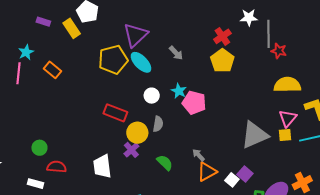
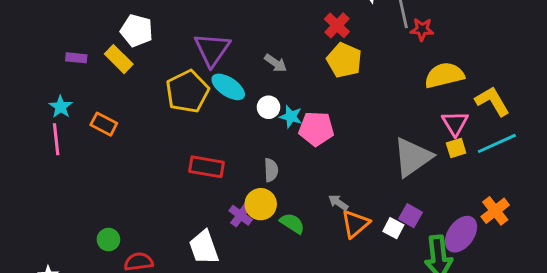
white circle: (152, 96) -> (269, 107), moved
yellow circle: (137, 133) -> (261, 204), moved

